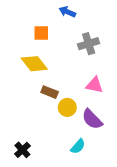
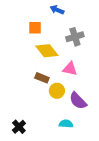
yellow diamond: (34, 64) -> (47, 51), moved
pink triangle: (94, 85) -> (70, 69), moved
cyan semicircle: (78, 146) -> (66, 124), turned -128

